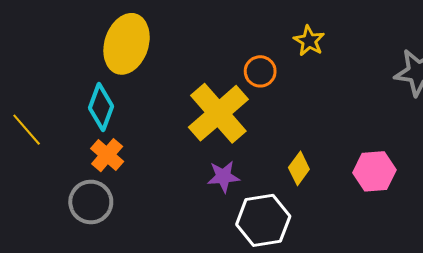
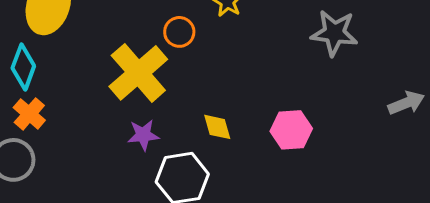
yellow diamond: (299, 168) -> (217, 127), turned -52

